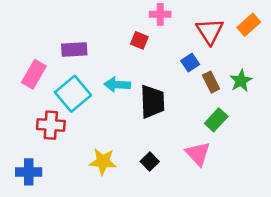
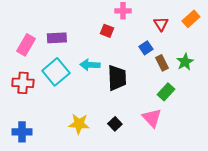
red triangle: (210, 31) -> (161, 24), size x0.7
pink rectangle: (34, 74) -> (26, 45), moved
red cross: (51, 125) -> (23, 83), moved

